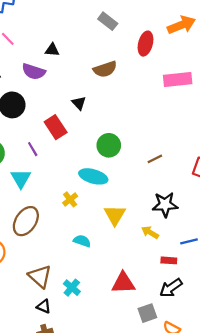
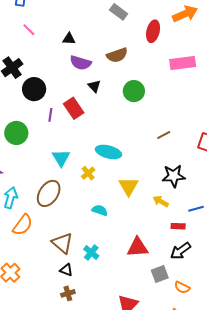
purple semicircle: (34, 72) -> (81, 63), moved
green circle: (109, 145) -> (134, 91), moved
purple line: (33, 149) -> (50, 115), moved, turned 40
cyan triangle: (21, 179) -> (61, 158), moved

